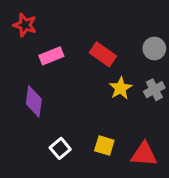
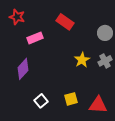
red rectangle: (103, 54) -> (65, 22), moved
purple diamond: (34, 101) -> (23, 69), turned 35
yellow square: (104, 146) -> (71, 99), turned -32

